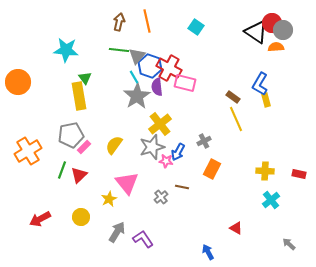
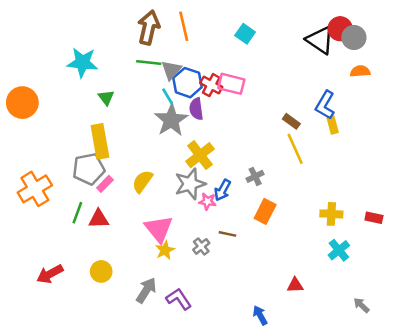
brown arrow: (119, 22) -> (149, 27), size x1.5
orange semicircle: (276, 47) -> (360, 71), moved
red cross: (169, 68) -> (211, 85), size x0.7
pink rectangle: (185, 83) -> (231, 84), moved
yellow rectangle: (79, 96) -> (100, 141), moved
red triangle: (79, 175) -> (99, 219), turned 42
yellow star: (109, 199) -> (165, 250), moved
red triangle: (236, 228) -> (295, 285), turned -32

